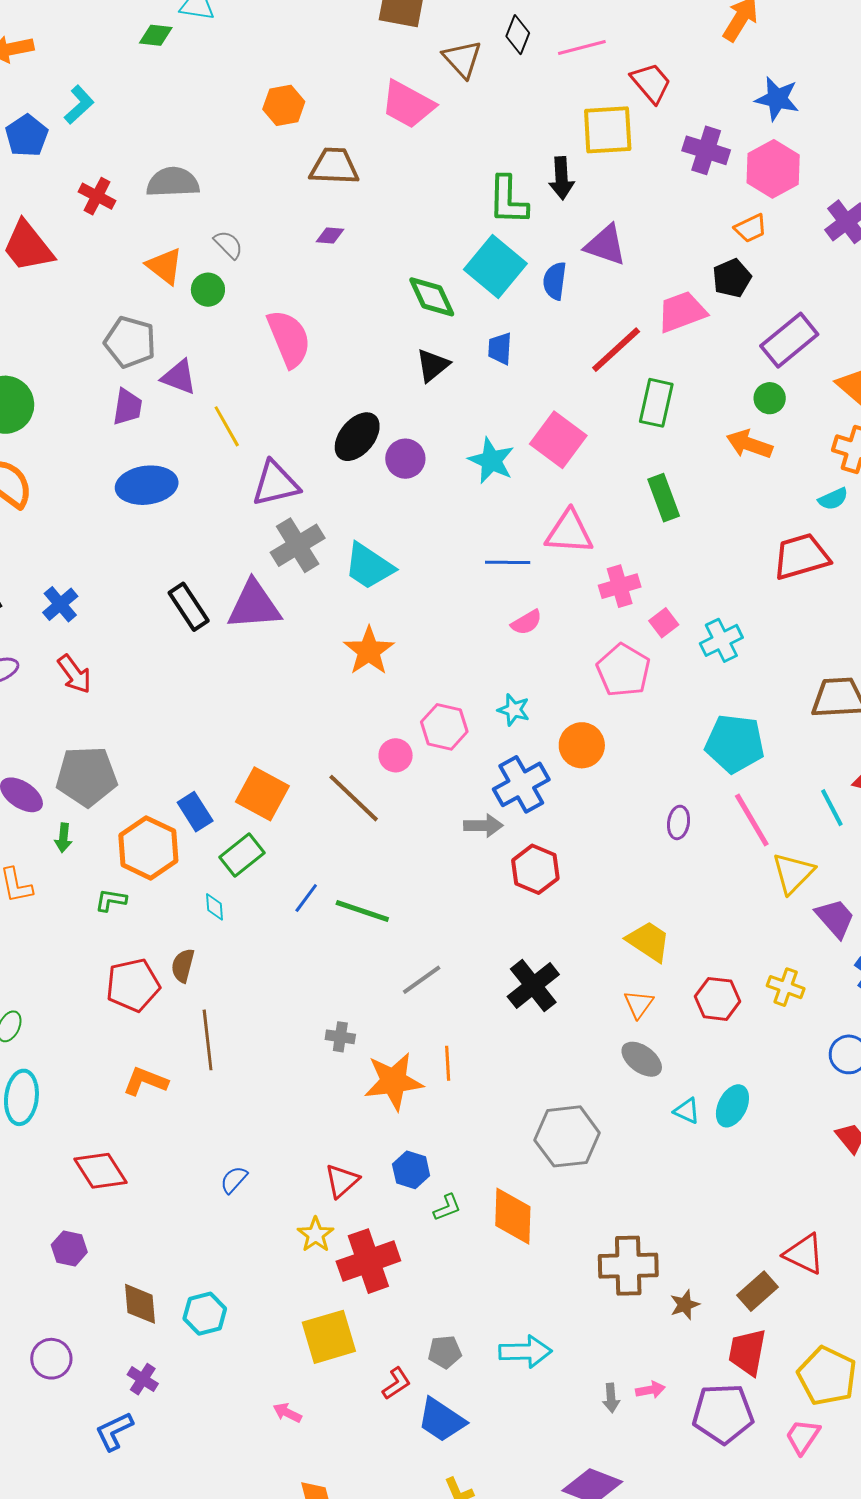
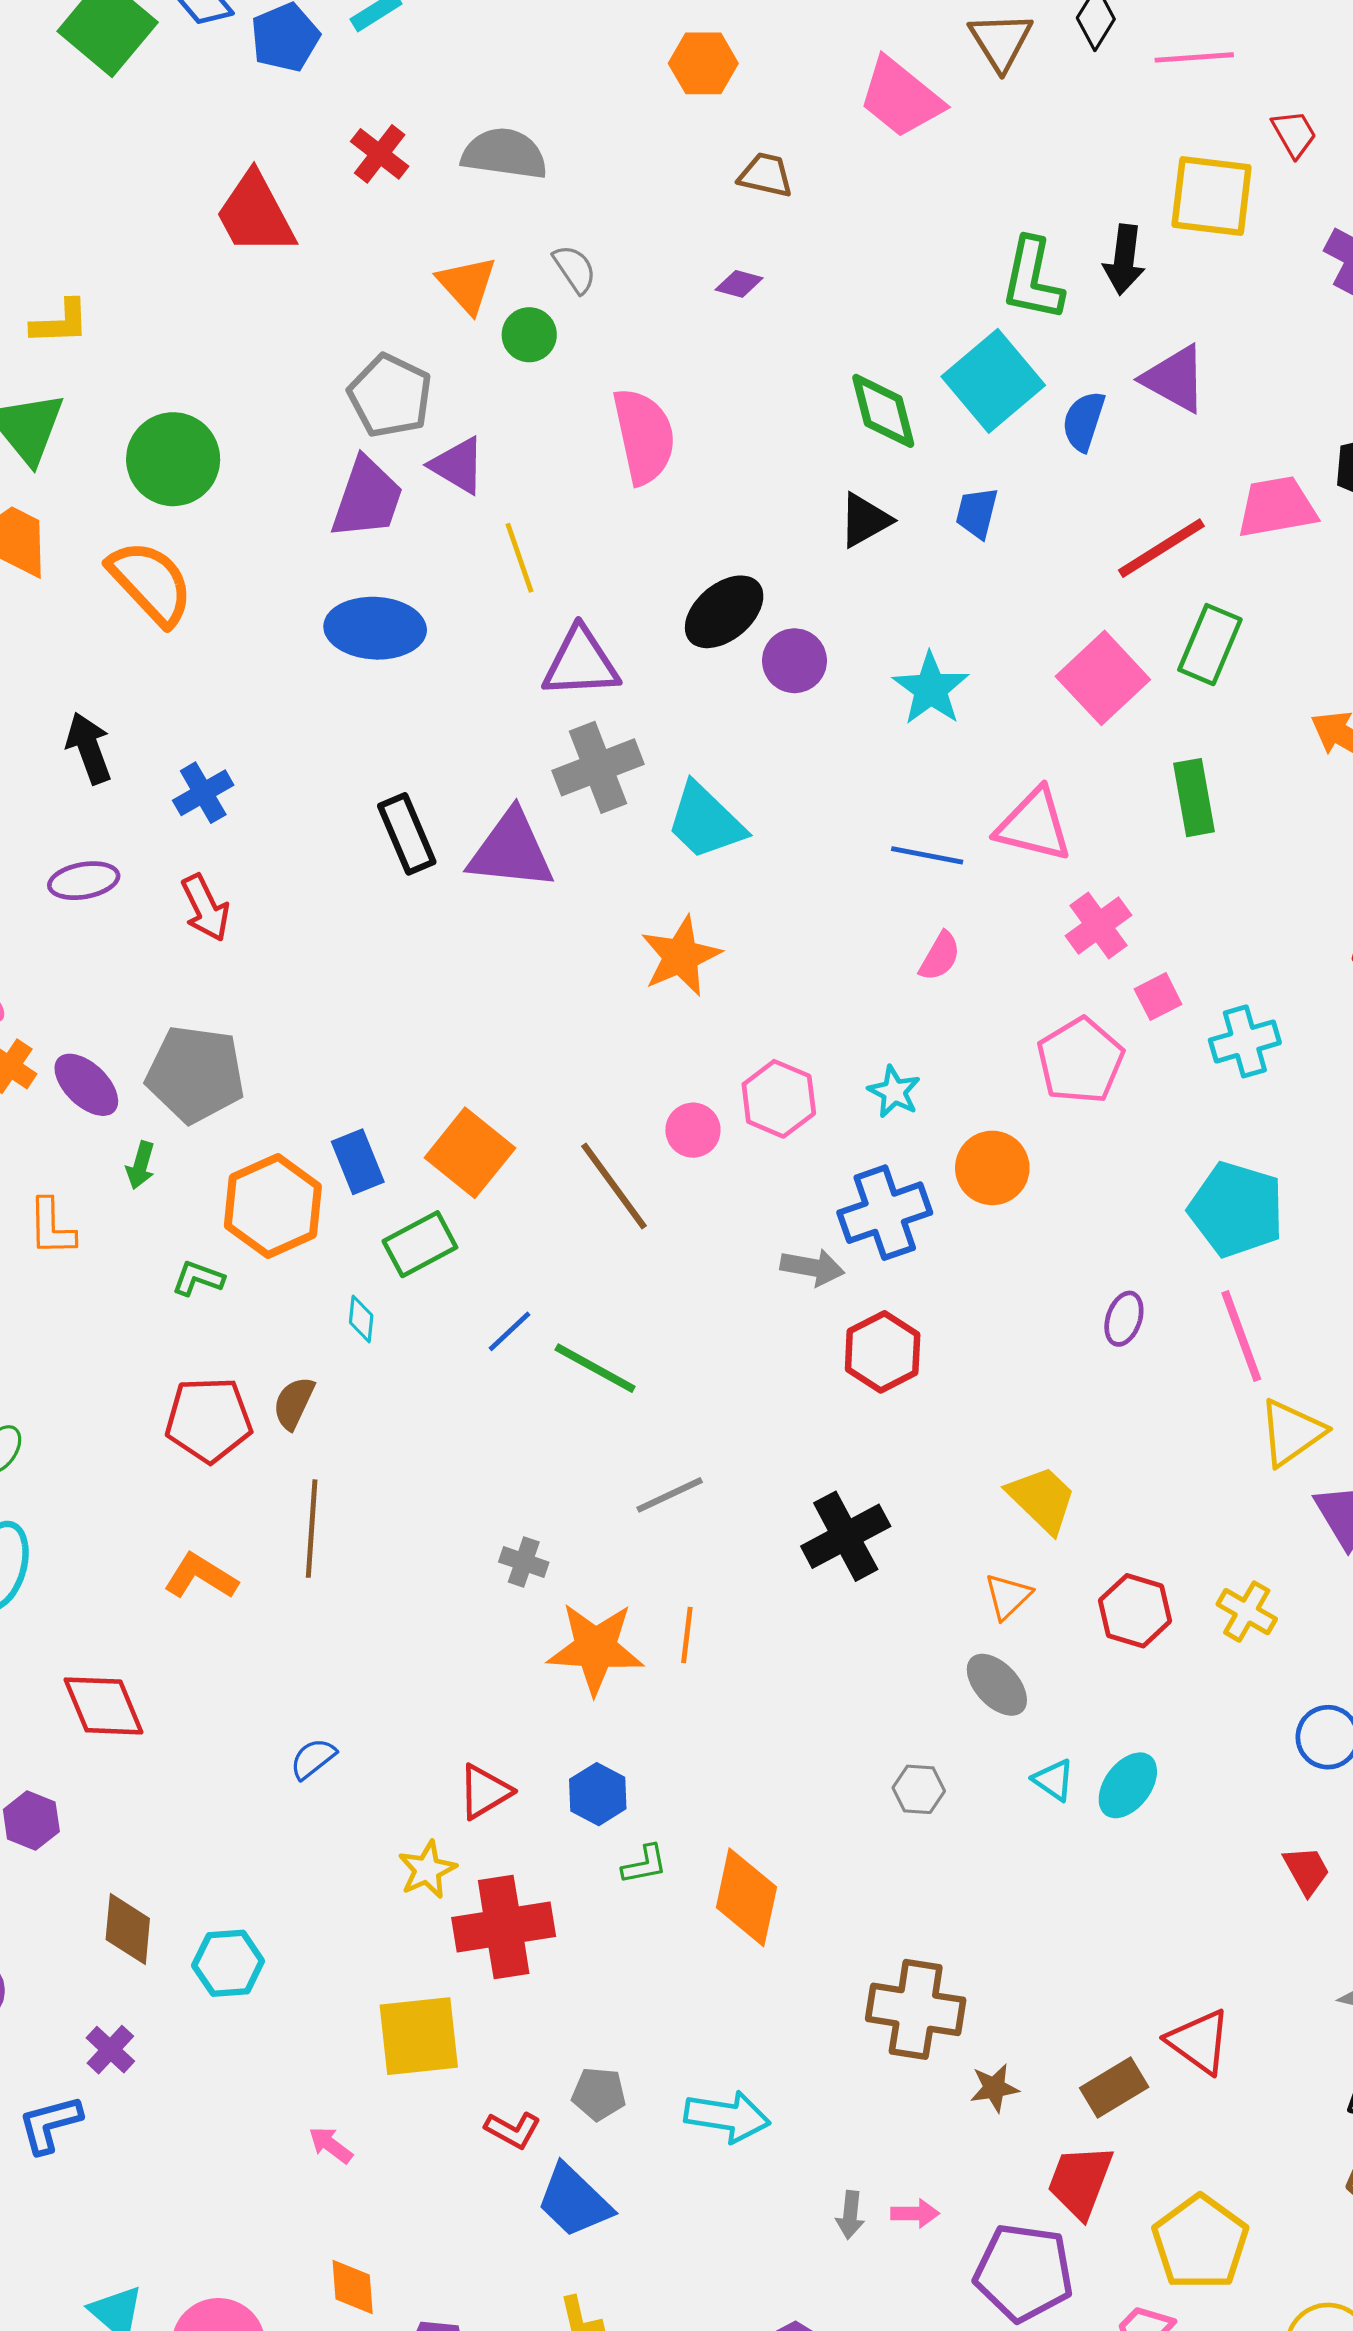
red trapezoid: (651, 83) -> (1294, 134), size x0.7
brown trapezoid: (334, 166) -> (766, 175), size x0.7
purple trapezoid: (127, 407) -> (367, 498), size x1.4
pink square: (558, 440) -> (1103, 678), moved
pink cross: (620, 586) -> (1098, 926), turned -30
pink semicircle: (526, 622) -> (940, 956), turned -40
gray hexagon: (567, 1136) -> (919, 1789), moved, size x0.5
red L-shape: (396, 1383) -> (513, 2130), turned 52

